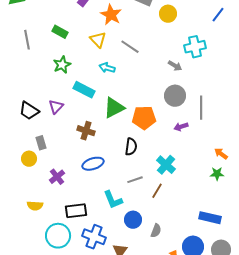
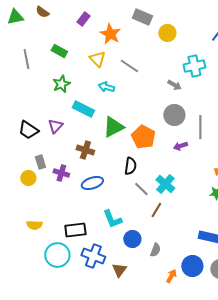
orange pentagon: (144, 118) -> (143, 137), turned 30
purple cross: (57, 177) -> (61, 173), moved, turned -35
gray line: (135, 180) -> (141, 189), moved, turned 63

